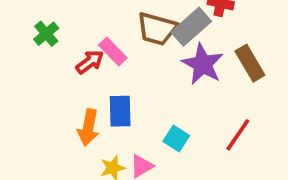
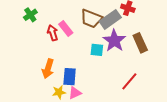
red arrow: (90, 62) -> (53, 33), turned -77
blue rectangle: (120, 111) -> (70, 77), moved
cyan square: (176, 139) -> (97, 50), moved, turned -32

